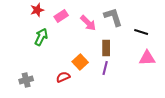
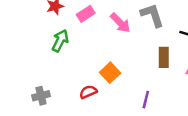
brown rectangle: (106, 48) -> (164, 57), moved
purple line: (105, 68) -> (146, 100), moved

